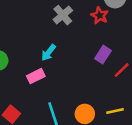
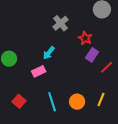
red star: (100, 16) -> (85, 38), moved
yellow line: (115, 111) -> (101, 100), turned -56

